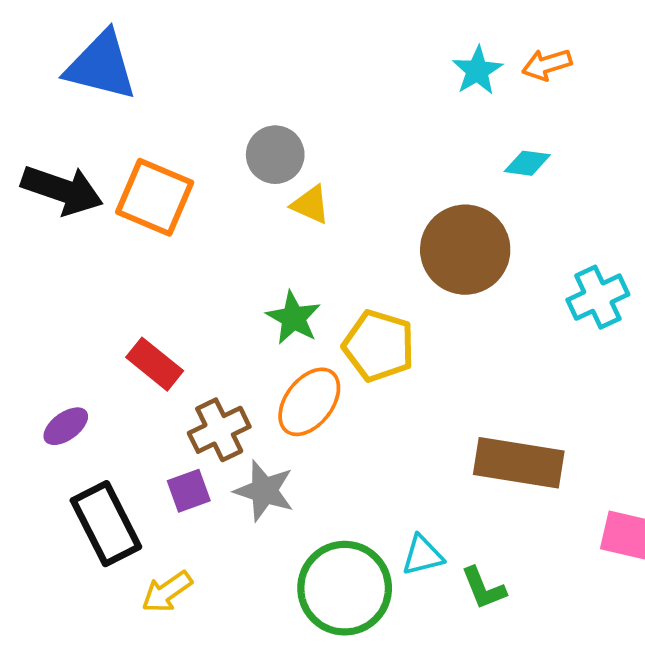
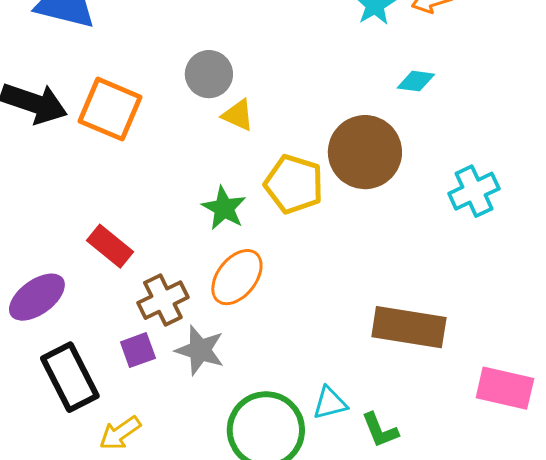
yellow pentagon: (379, 346) -> (294, 184), moved
purple ellipse: (66, 426) -> (37, 297), size x1.5

